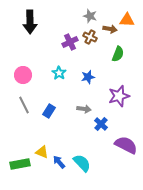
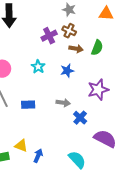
brown arrow: (110, 29) -> (76, 49), moved
blue rectangle: (49, 111) -> (28, 105), turned 56
blue arrow: (59, 162) -> (38, 156), turned 64
cyan semicircle: (82, 163) -> (77, 160), moved

